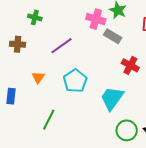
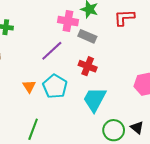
purple line: (62, 46) -> (52, 51), moved
red cross: (130, 65) -> (88, 66), moved
orange triangle: (38, 77) -> (29, 86), moved

